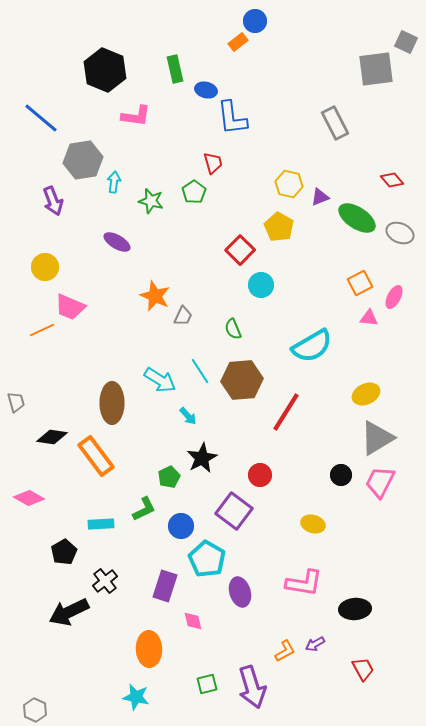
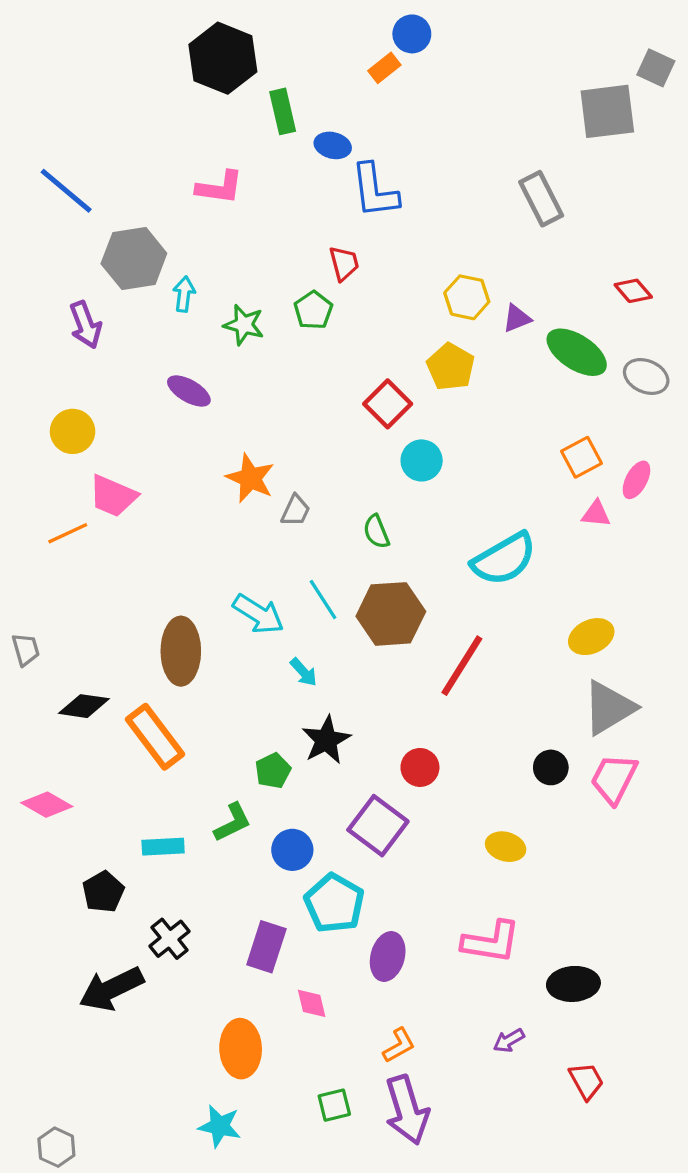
black hexagon: (105, 70) -> (223, 58), moved
purple ellipse: (240, 592) -> (388, 956), turned 32
orange L-shape: (285, 651) -> (399, 1045), moved

